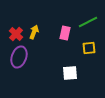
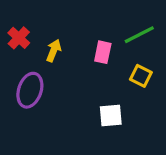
red cross: (16, 34) -> (19, 38), moved
yellow square: (89, 48) -> (141, 76), turned 32

